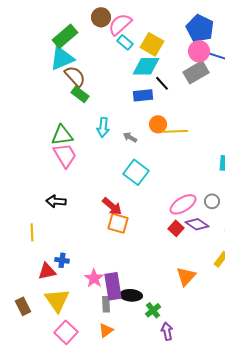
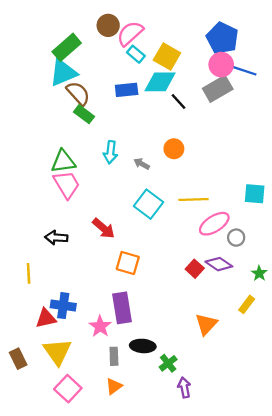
blue rectangle: (143, 95) -> (127, 90), moved
yellow line: (175, 131) -> (193, 200), moved
pink ellipse: (183, 204) -> (214, 224), moved
red arrow: (112, 206) -> (104, 228), moved
blue cross: (62, 260) -> (63, 306), size x1.5
purple rectangle: (113, 286) -> (122, 308), moved

